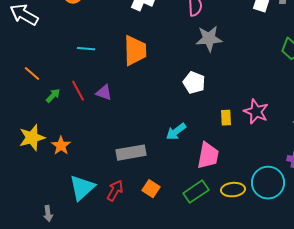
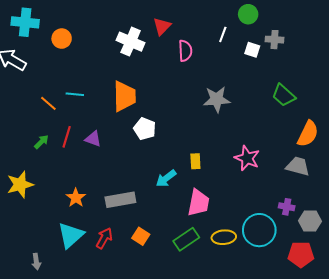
gray star: (209, 39) -> (217, 99), moved
orange line: (32, 74) -> (48, 103), moved
white pentagon: (194, 83) -> (145, 129), moved
red line: (78, 91) -> (67, 137), turned 45
yellow rectangle: (226, 118) -> (195, 161), moved
orange star: (61, 146) -> (76, 198), moved

